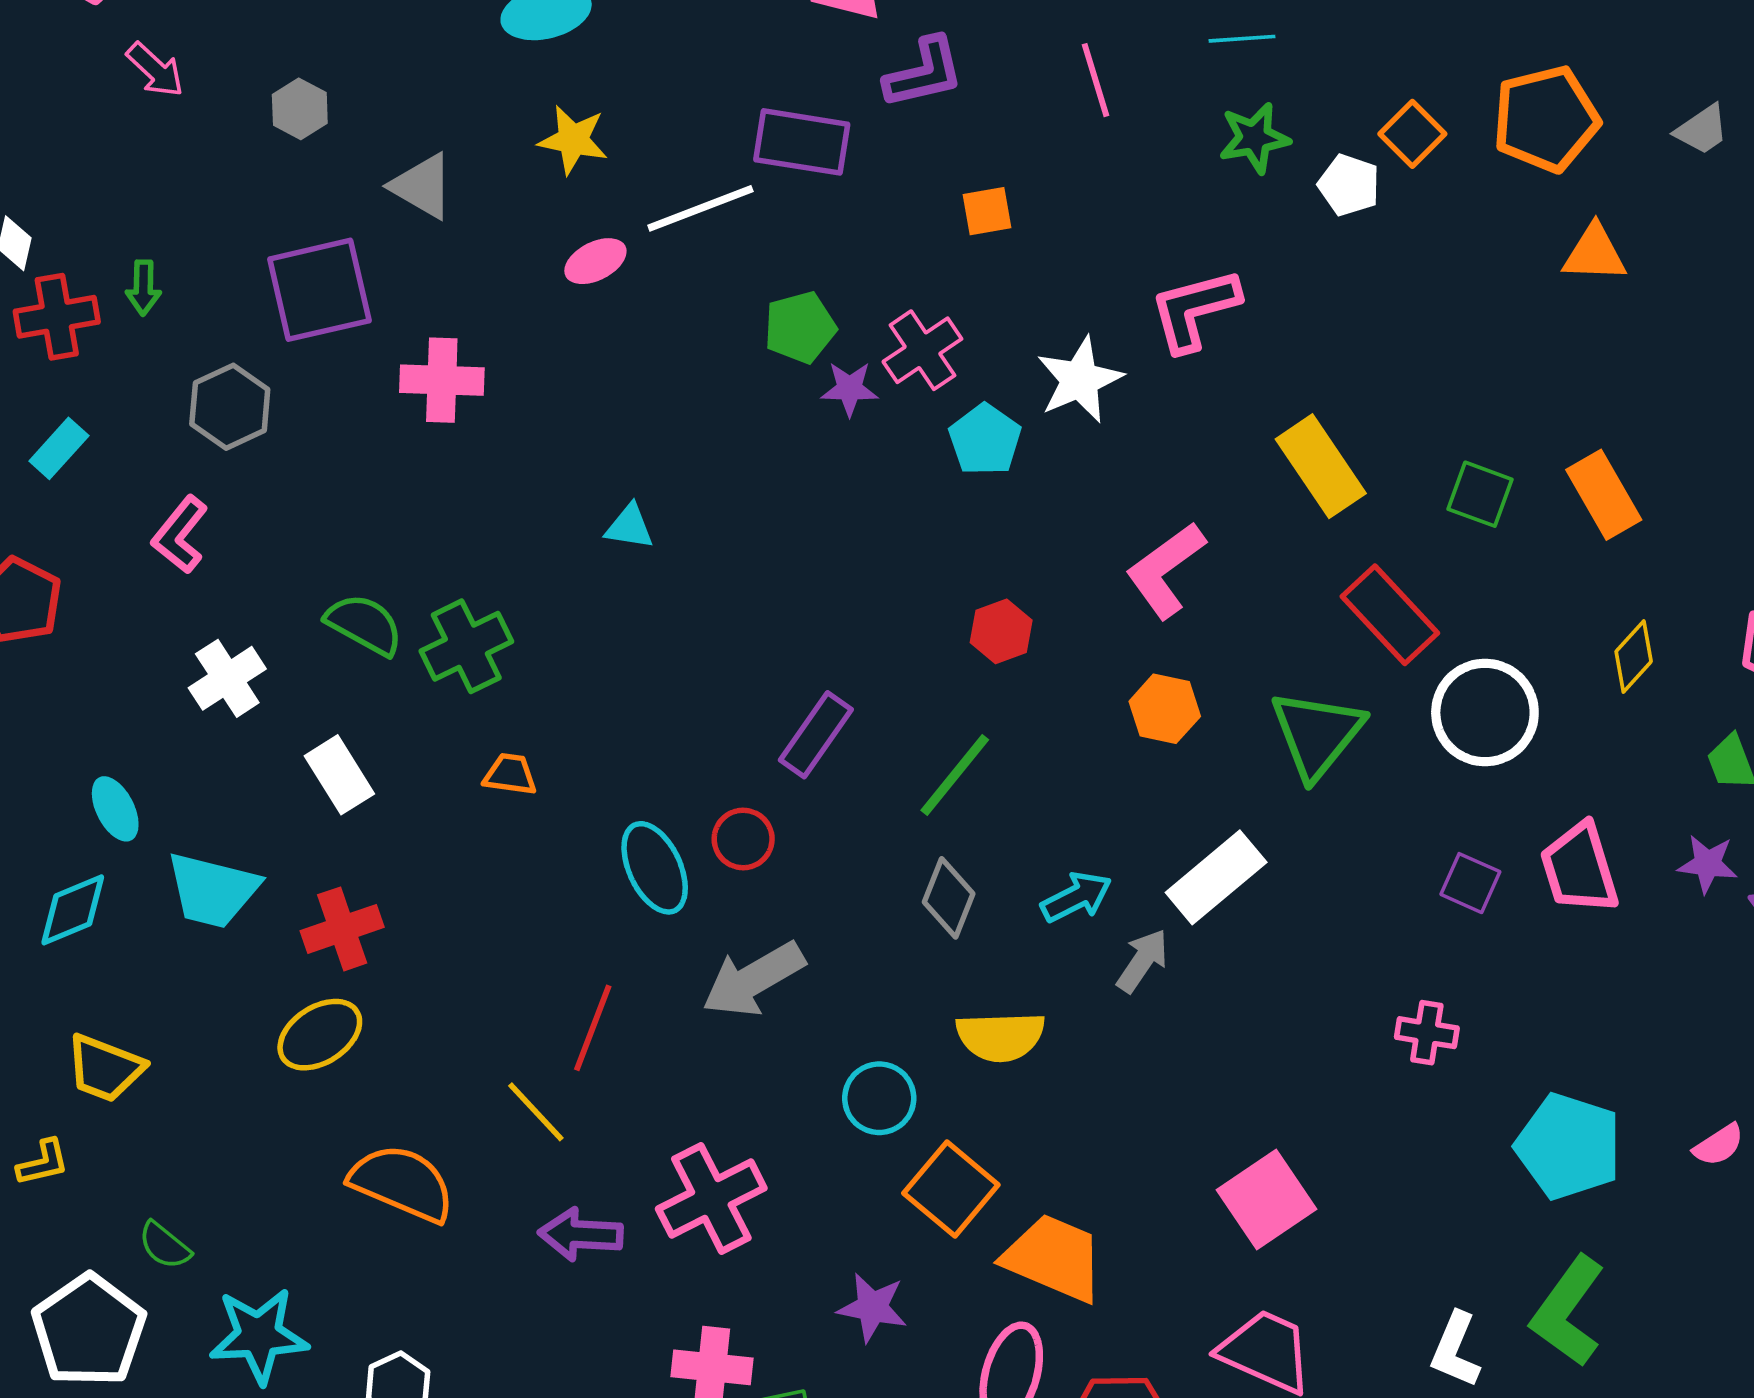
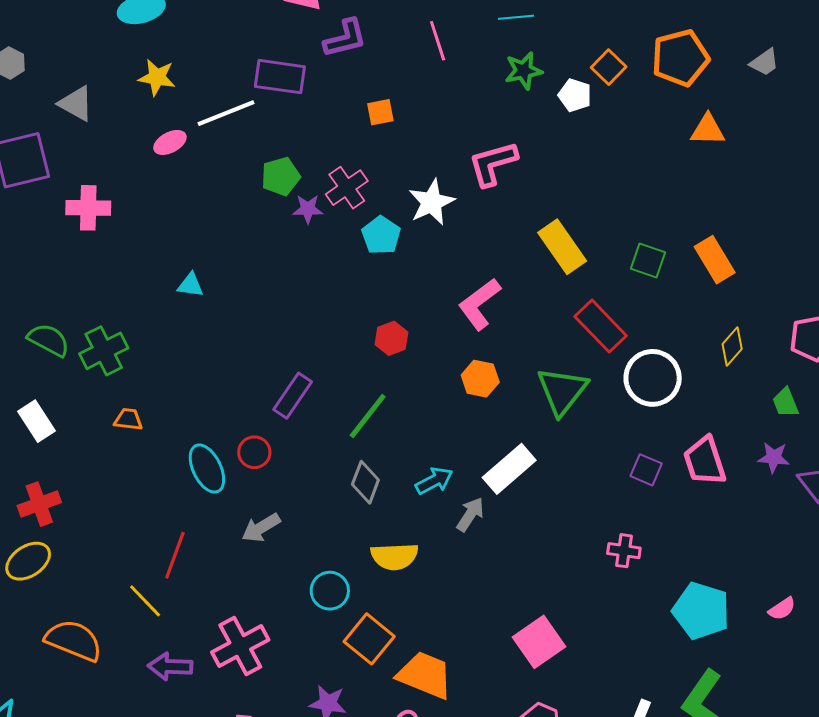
gray arrow: (753, 979) -> (261, 528), size x0.7

